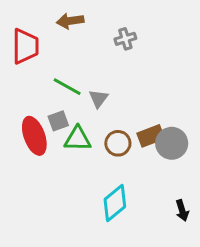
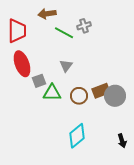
green line: (67, 87) -> (64, 33), moved
red ellipse: (34, 136) -> (22, 64), moved

